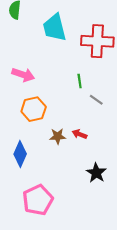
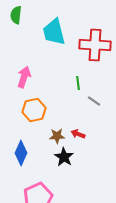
pink arrow: (23, 75) -> (24, 77), turned -90
black star: (96, 173) -> (64, 157), moved

